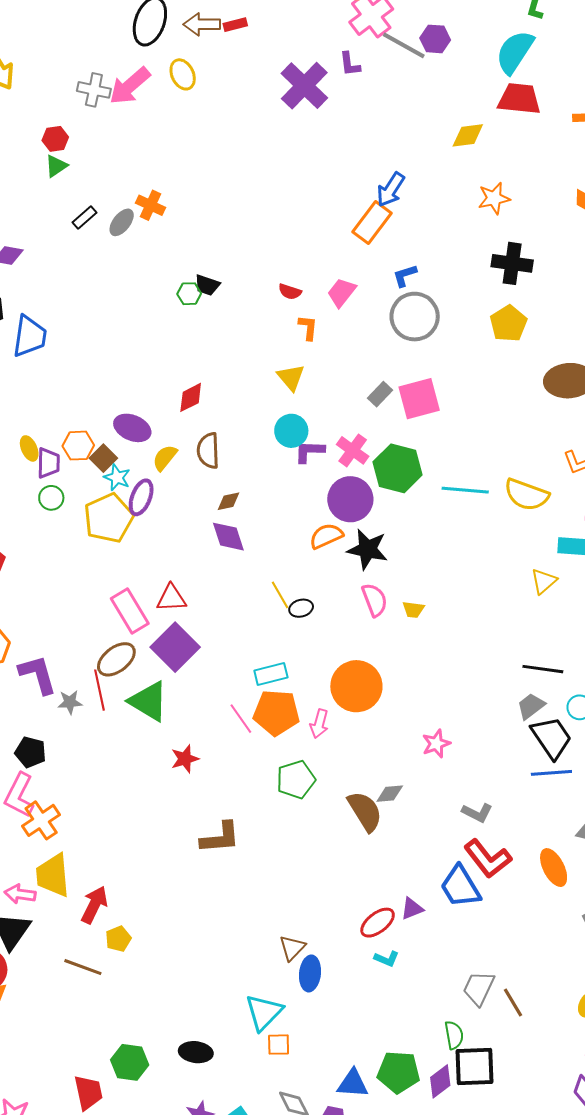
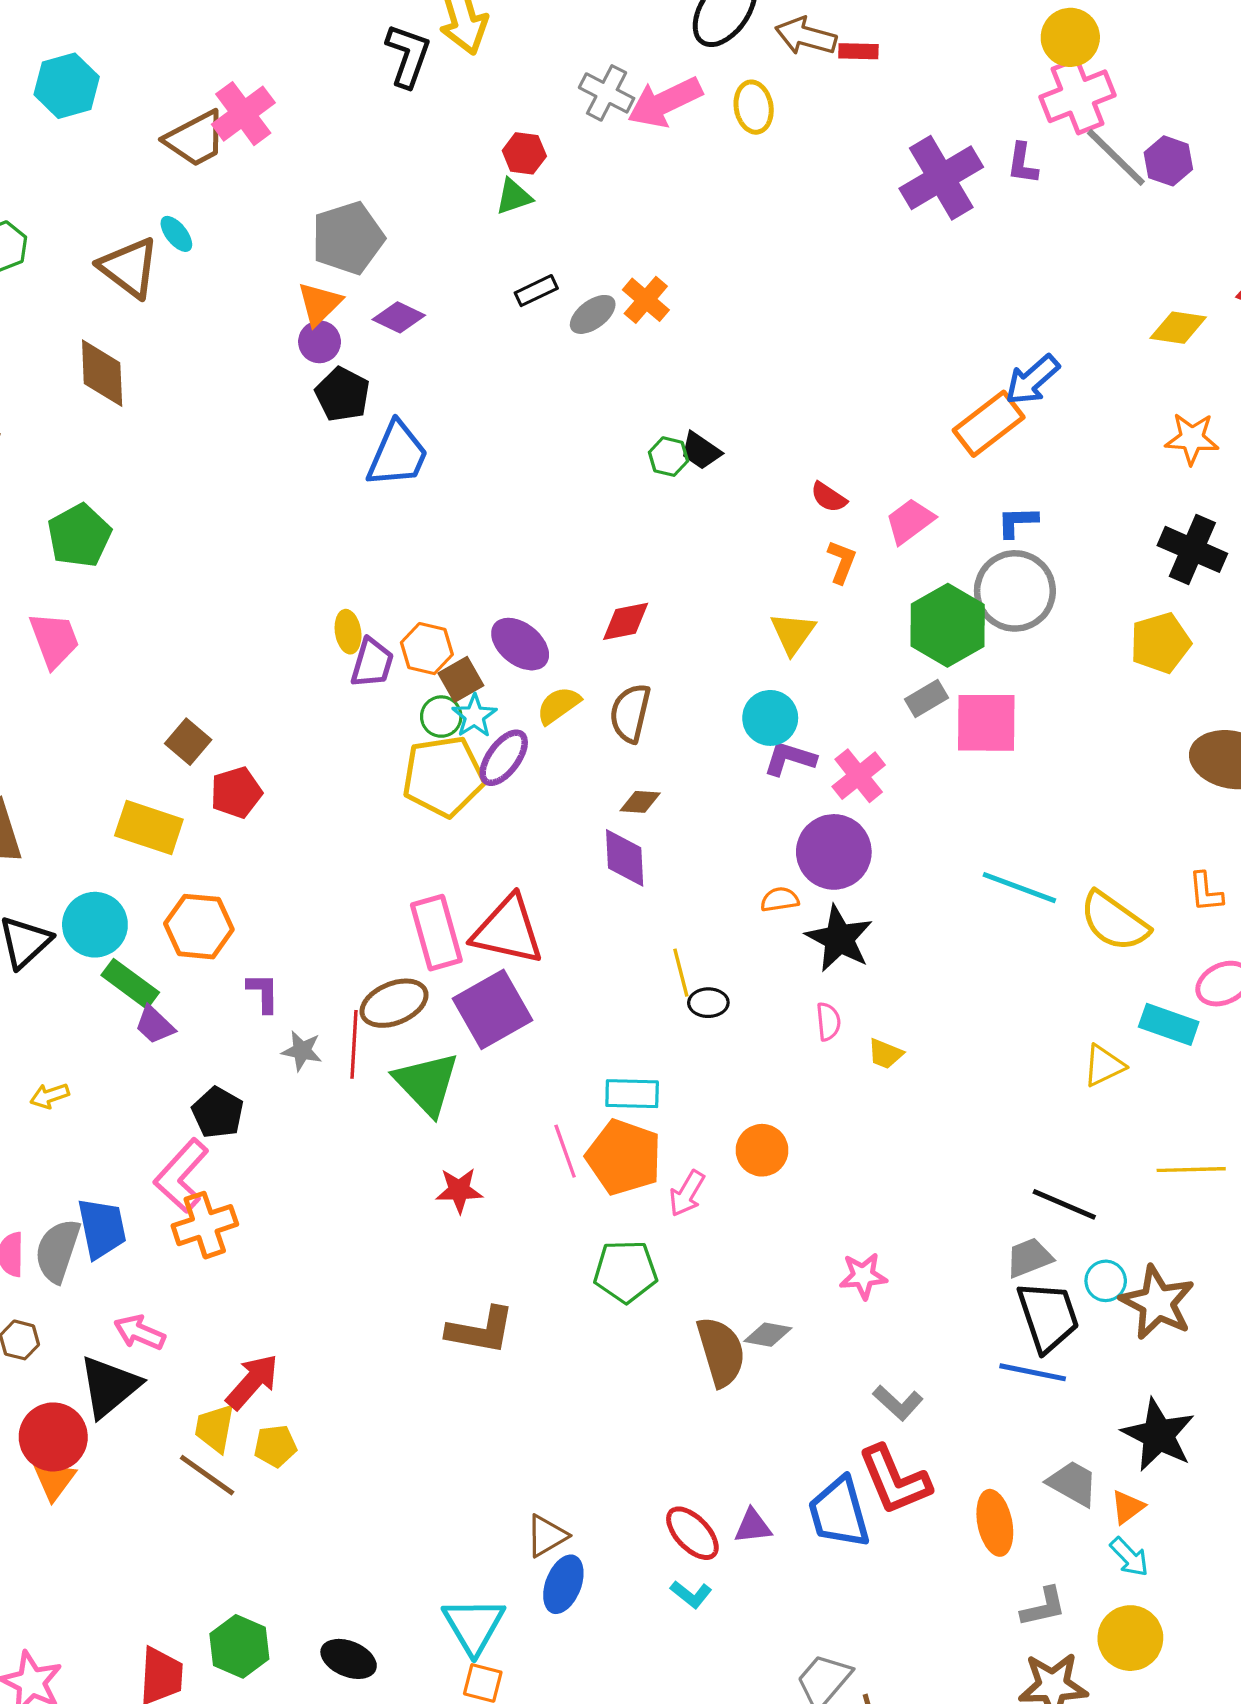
green hexagon: (398, 468) -> (948, 625), moved
green circle: (51, 498) -> (441, 717), moved
orange semicircle: (326, 536) -> (780, 899), size x0.7
red triangle: (171, 598) -> (508, 930), size x1.5
pink semicircle: (375, 600) -> (828, 1022), size x0.7
purple L-shape: (38, 674) -> (263, 993), size x0.6
orange circle: (356, 686) -> (762, 1150), size x0.6
yellow trapezoid: (53, 875) -> (215, 1428), moved, size x0.7
red ellipse: (378, 923) -> (692, 1533), turned 69
cyan triangle: (264, 1012) -> (474, 1626), turned -30

